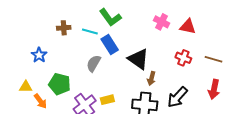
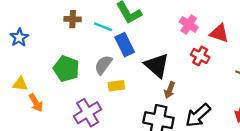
blue star: (39, 55) -> (19, 38), moved
red cross: (183, 58) -> (200, 56), moved
green pentagon: (60, 84) -> (66, 69), moved
yellow rectangle: (107, 100) -> (116, 86), moved

